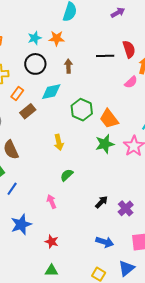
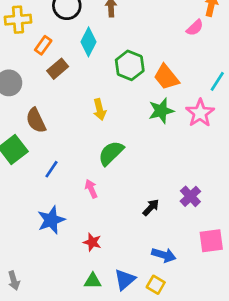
cyan diamond: (51, 92) -> (89, 42), turned -50
green semicircle: (67, 175) -> (111, 153), size x1.5
blue line: (12, 189) -> (52, 169), moved
black arrow: (101, 202) -> (151, 207), moved
blue arrow: (105, 242) -> (164, 255), moved
blue triangle: (126, 268) -> (125, 280), moved

